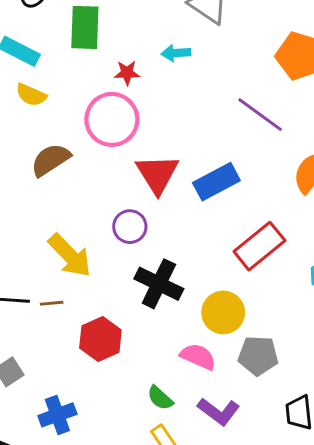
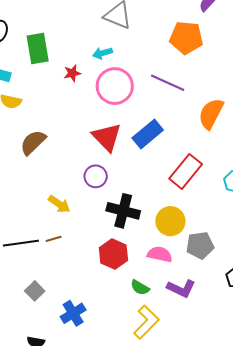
pink circle: (112, 119) -> (115, 86), moved
yellow arrow: (70, 255) -> (59, 204), size x0.7
red hexagon: (100, 339) -> (113, 254), moved

